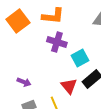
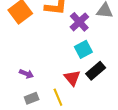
purple cross: (57, 42) -> (79, 22), moved, turned 30

